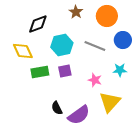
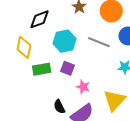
yellow diamond: (23, 51) -> (24, 47), turned 35
purple square: (65, 71) -> (68, 68), turned 32
pink star: (95, 80) -> (83, 87), moved

